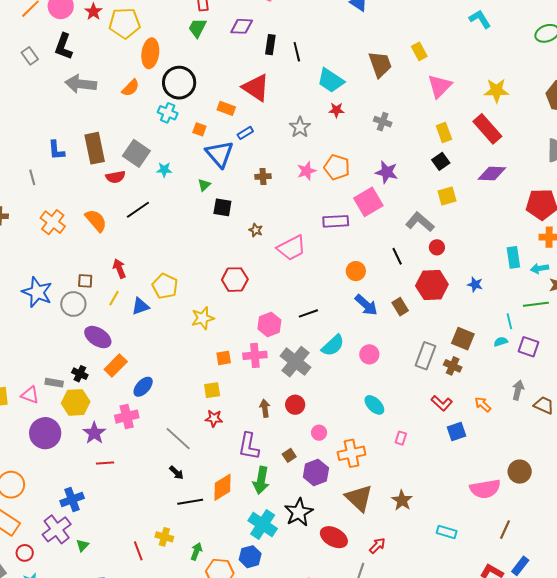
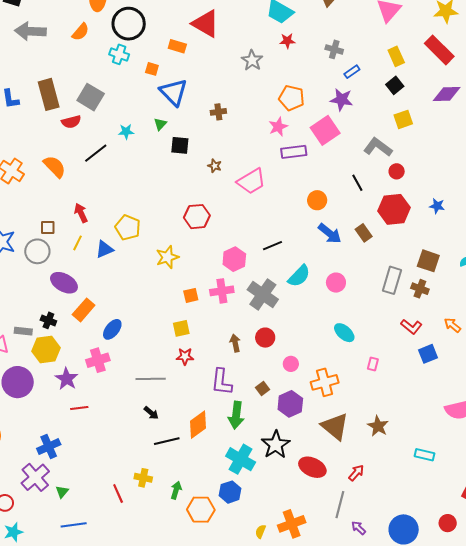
blue rectangle: (245, 133) -> (352, 72), moved
cyan star: (164, 170) -> (126, 132), moved
pink star: (307, 171) -> (278, 127), moved
gray line: (178, 439) -> (151, 379), turned -40

